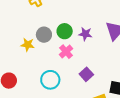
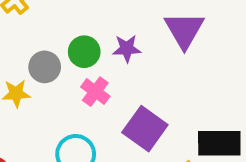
purple square: (86, 74) -> (145, 129), size x1.5

